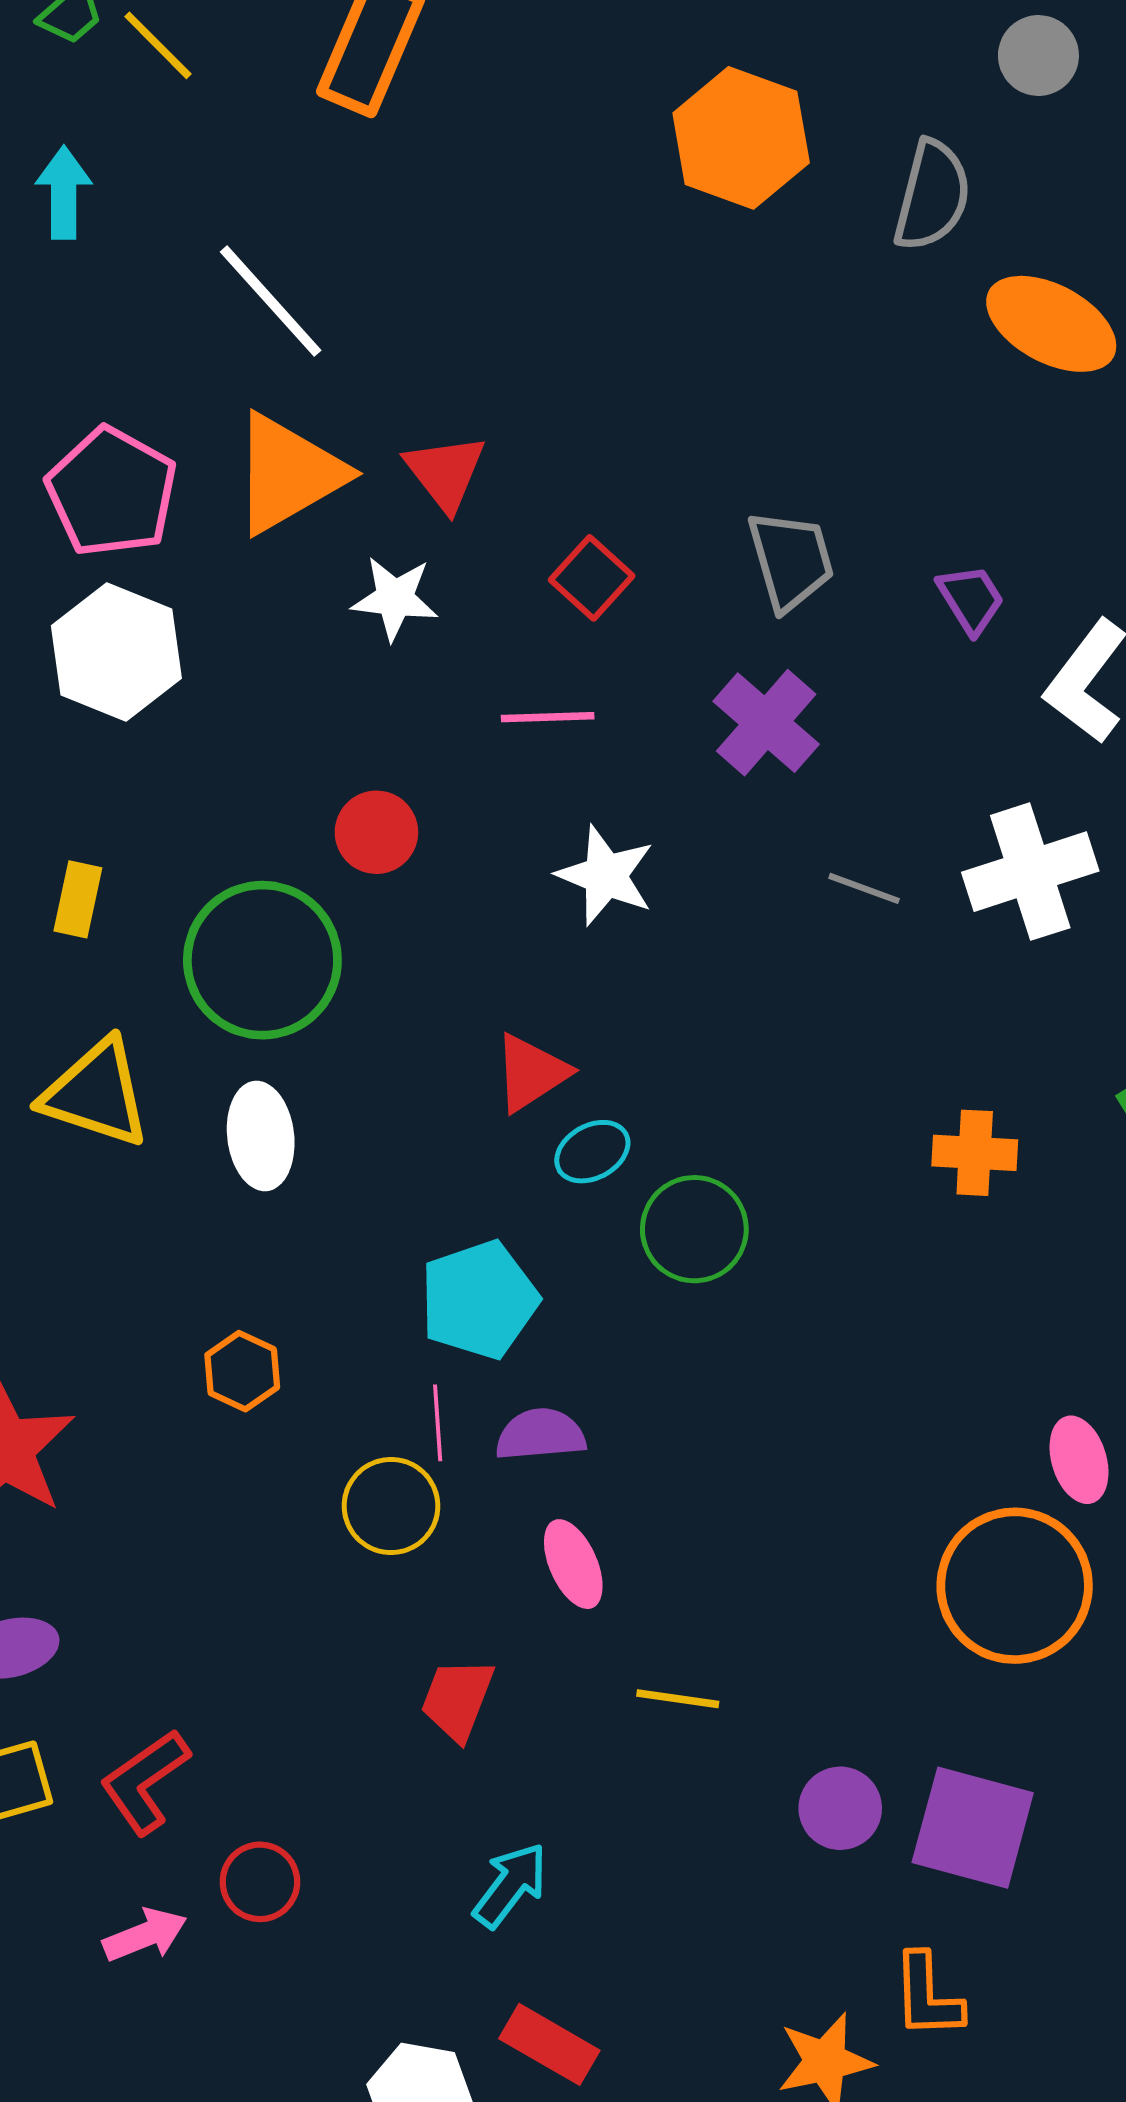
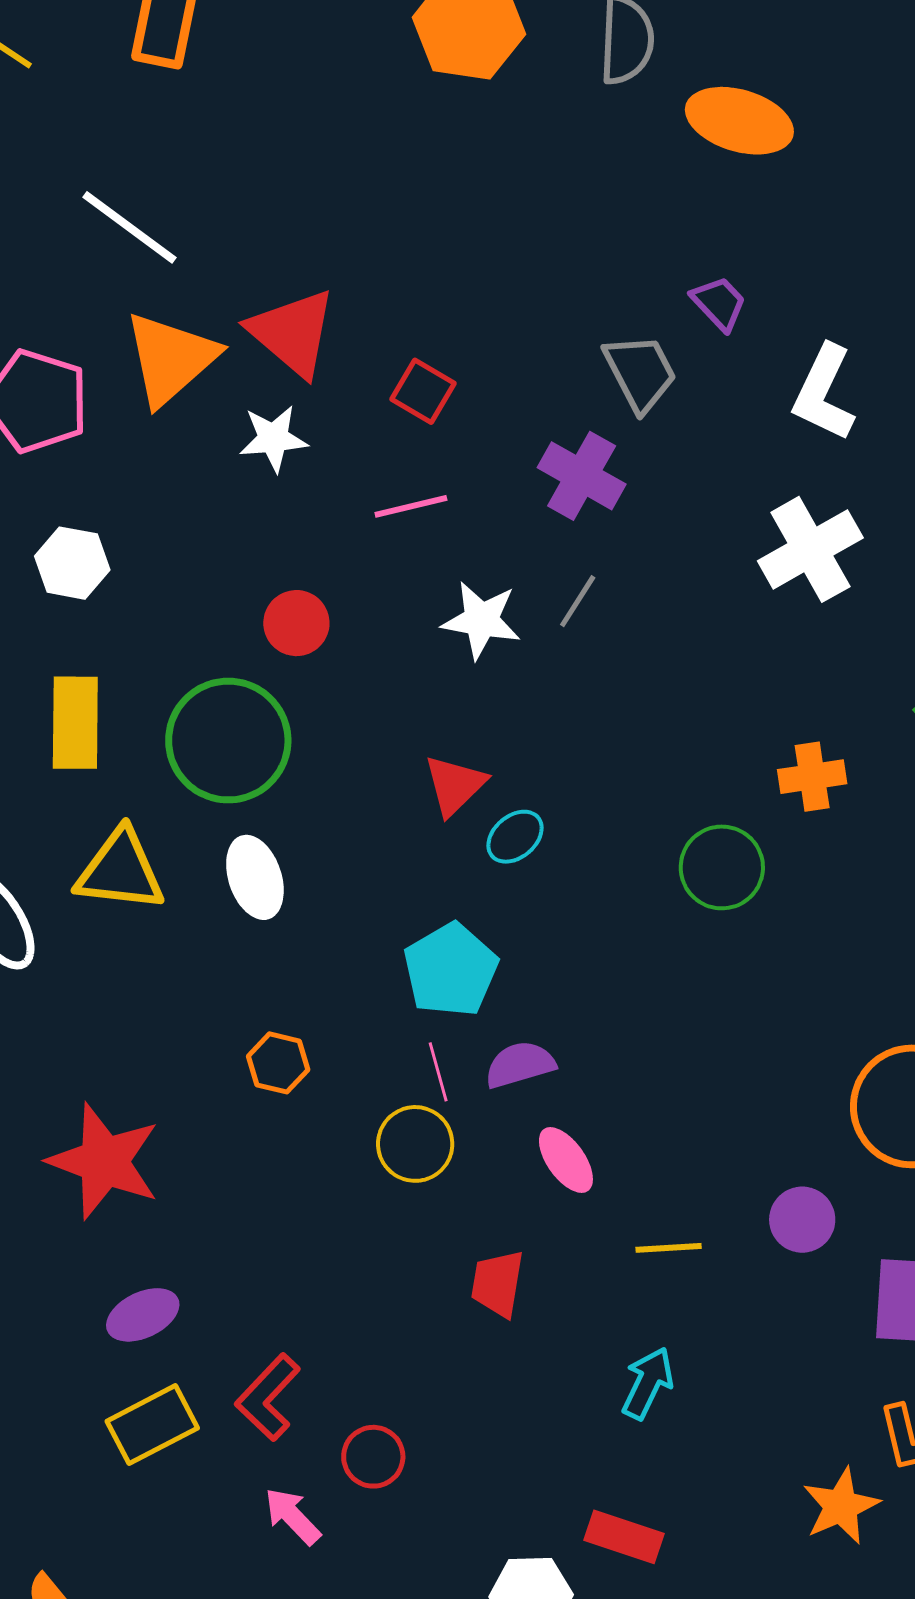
red triangle: (445, 472) -> (293, 333), size x1.4
gray trapezoid: (791, 560) -> (640, 373), moved
purple trapezoid: (971, 599) -> (719, 303), moved
white hexagon: (116, 652) -> (72, 563), moved, size x0.7
gray line: (864, 888) -> (578, 601), moved, turned -66
yellow rectangle: (78, 899) -> (75, 723), size x1.6
green circle: (694, 1229) -> (722, 867), moved
purple circle: (840, 1808) -> (802, 1220), moved
cyan arrow: (510, 1885) -> (648, 1383), moved
pink arrow: (145, 1935) -> (293, 1516), turned -100

